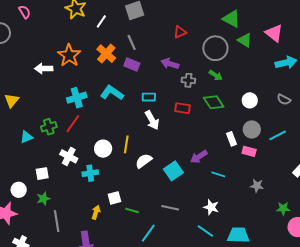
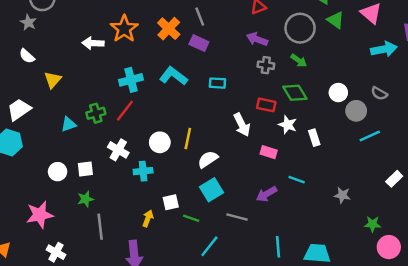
purple arrow: (170, 64) -> (257, 39), moved
red rectangle: (182, 108) -> (266, 105), moved
white arrow: (152, 120) -> (242, 125), moved
gray circle: (252, 129) -> (356, 111), moved
pink rectangle: (249, 151) -> (269, 152), moved
purple arrow: (199, 157) -> (267, 194), moved
cyan square: (173, 171) -> (211, 190), moved
white circle: (19, 190) -> (58, 172), moved
white star: (211, 207) -> (288, 125), moved
cyan line: (205, 231) -> (278, 247), turned 48

